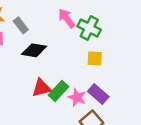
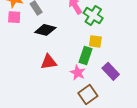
green rectangle: (59, 91) -> (86, 56), moved, turned -30
purple rectangle: (98, 94) -> (111, 71), moved

